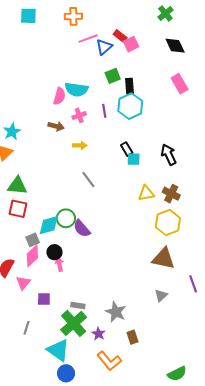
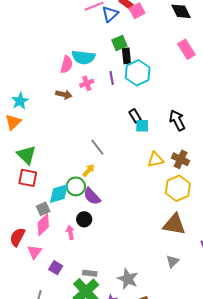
black rectangle: (130, 86) -> (126, 56), moved
yellow arrow: (80, 145) -> (89, 170), moved, turned -48
green triangle: (17, 186) -> (26, 155), turned 40
black circle: (54, 252) -> (84, 219), moved
purple square: (44, 299) -> (56, 268), turned 32

